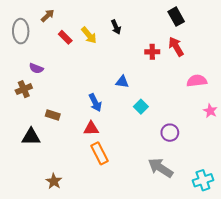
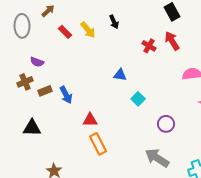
red cross: (152, 52) -> (149, 46), turned 32
blue arrow: (95, 103) -> (66, 95), moved
brown rectangle: (53, 115) -> (45, 91), moved, turned -40

